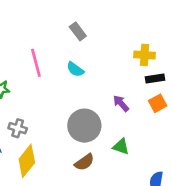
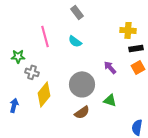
gray cross: (18, 128) -> (32, 72), moved
yellow diamond: (27, 161) -> (44, 94), moved

